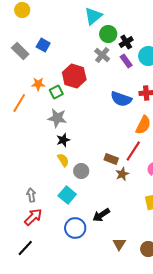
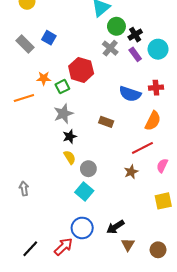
orange line: (19, 103) -> (24, 98), turned 42
gray star: (57, 118) -> (63, 114), turned -30
red line: (133, 151) -> (142, 148), turned 30
brown rectangle: (111, 159) -> (106, 122), moved
gray arrow: (31, 195) -> (24, 188), moved
cyan square: (67, 195) -> (84, 192), moved
black arrow: (101, 215) -> (115, 227), moved
red arrow: (33, 217) -> (63, 247), moved

